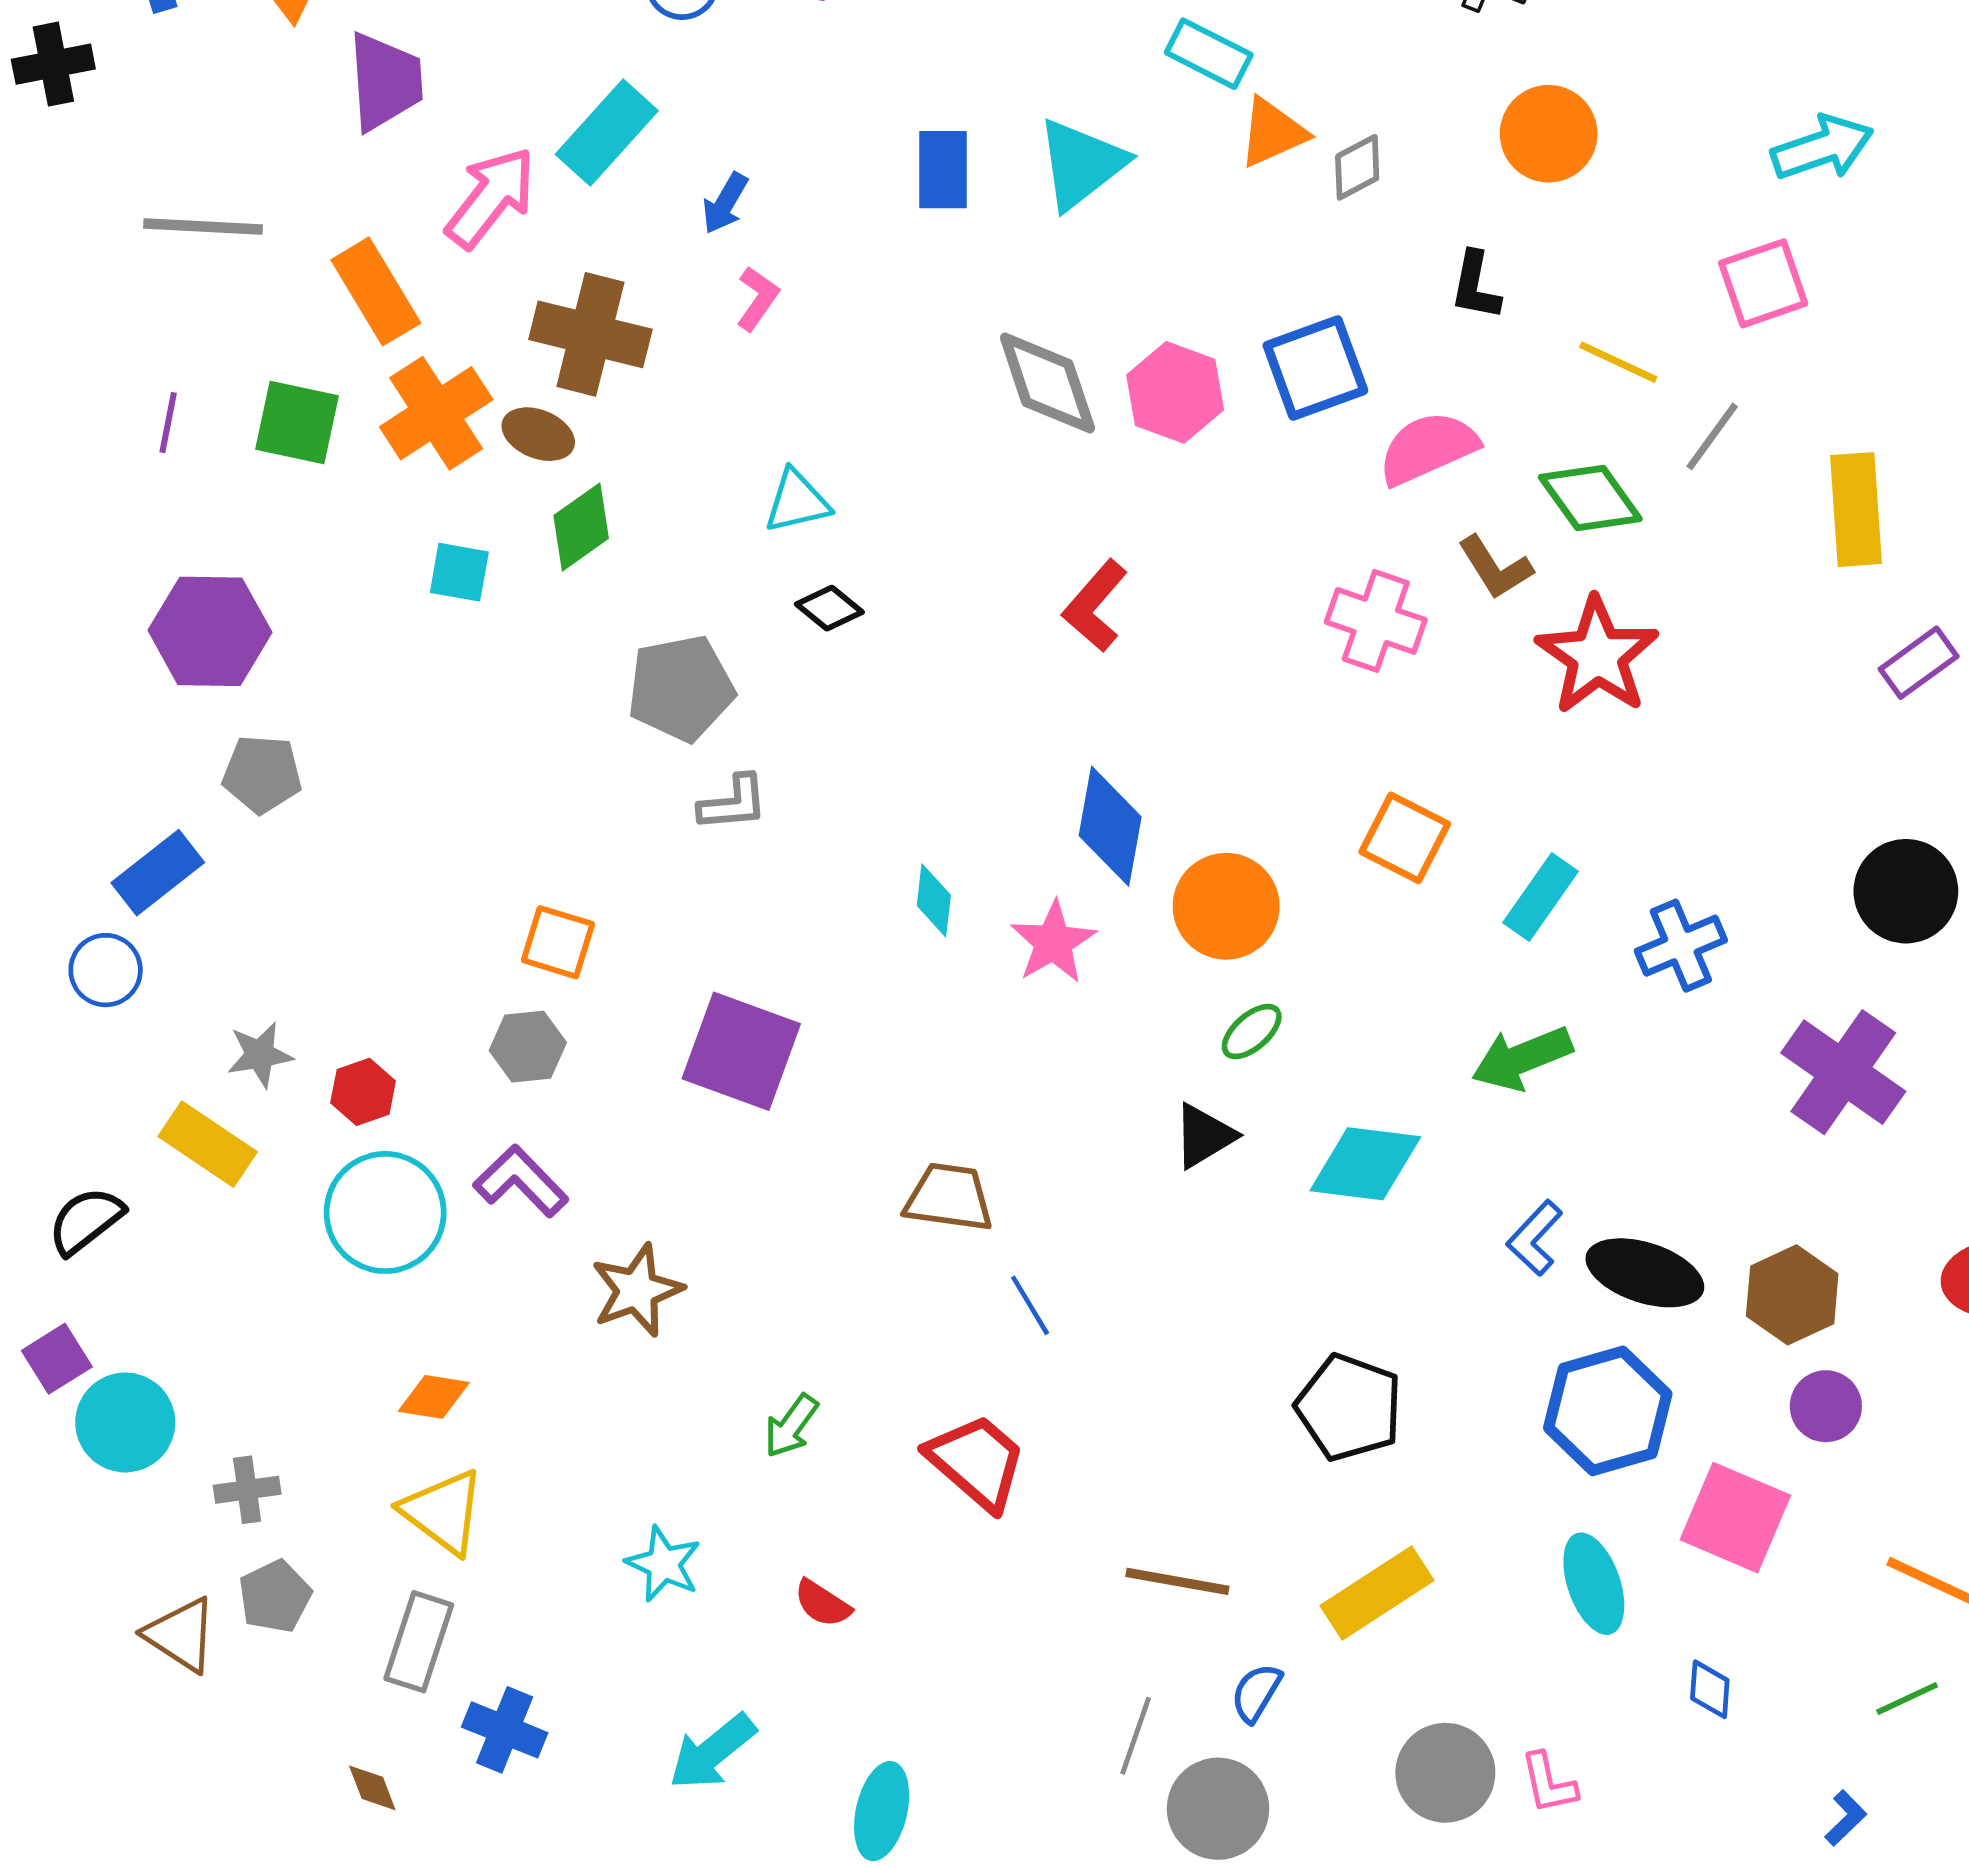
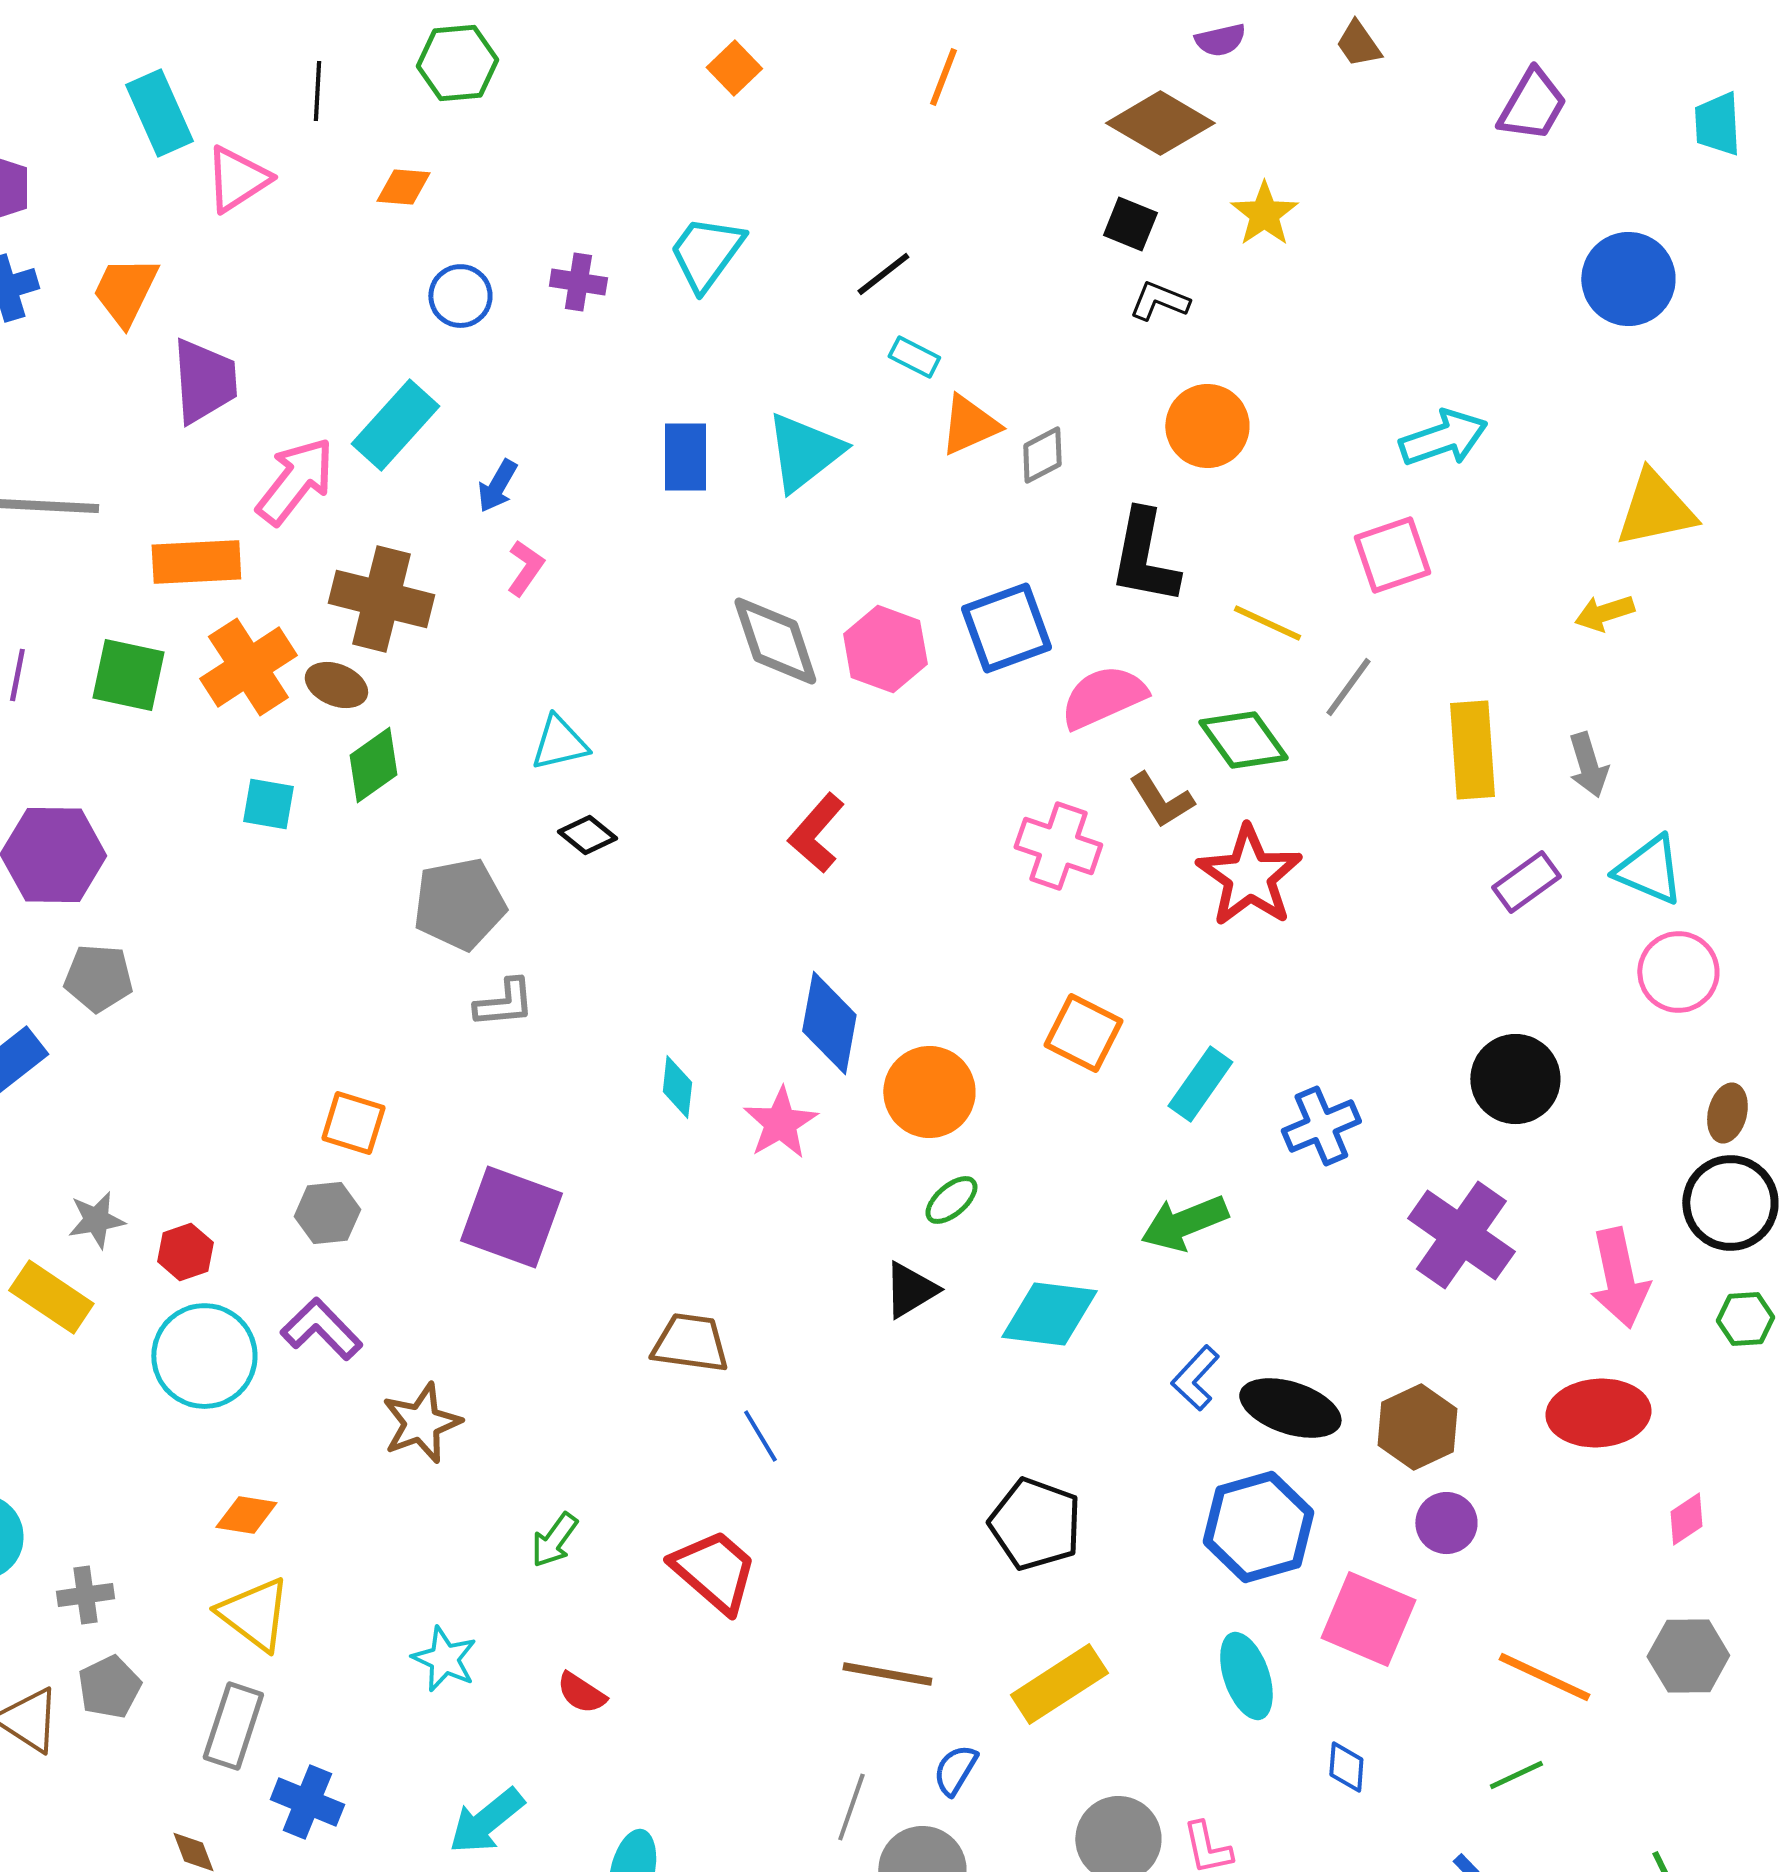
cyan rectangle: (1209, 54) -> (914, 357), size x0.7
black L-shape: (1476, 286) -> (1144, 557), size x1.6
orange rectangle: (376, 291) -> (196, 562), turned -62

